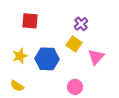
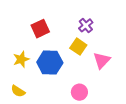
red square: (30, 21) -> (40, 29), moved, turned -30

